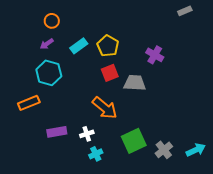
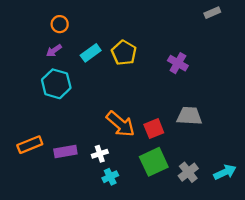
red square: (110, 73) -> (154, 129), moved
gray trapezoid: (135, 83) -> (189, 116), moved
orange rectangle: (29, 103) -> (30, 145), moved

